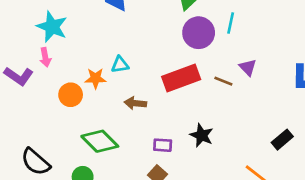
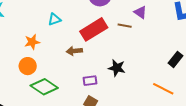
cyan triangle: (120, 65) -> (55, 19), moved
orange circle: (71, 95) -> (28, 66), moved
brown arrow: (135, 103) -> (74, 51), moved

